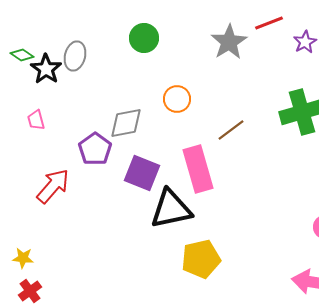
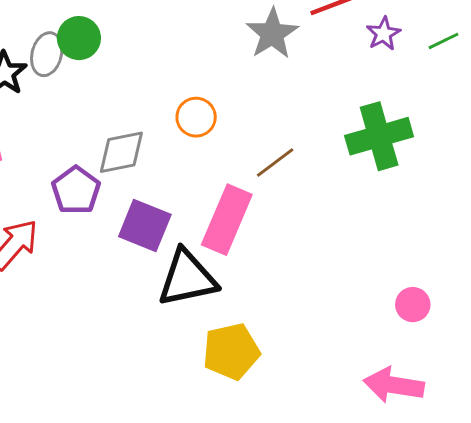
green circle: (144, 38) -> (79, 38), moved
pink rectangle: (198, 169) -> (227, 220), turned 39

